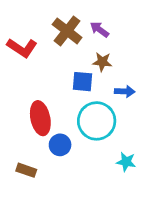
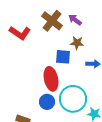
red ellipse: (40, 118) -> (51, 79), moved
cyan circle: (97, 121) -> (73, 99), moved

